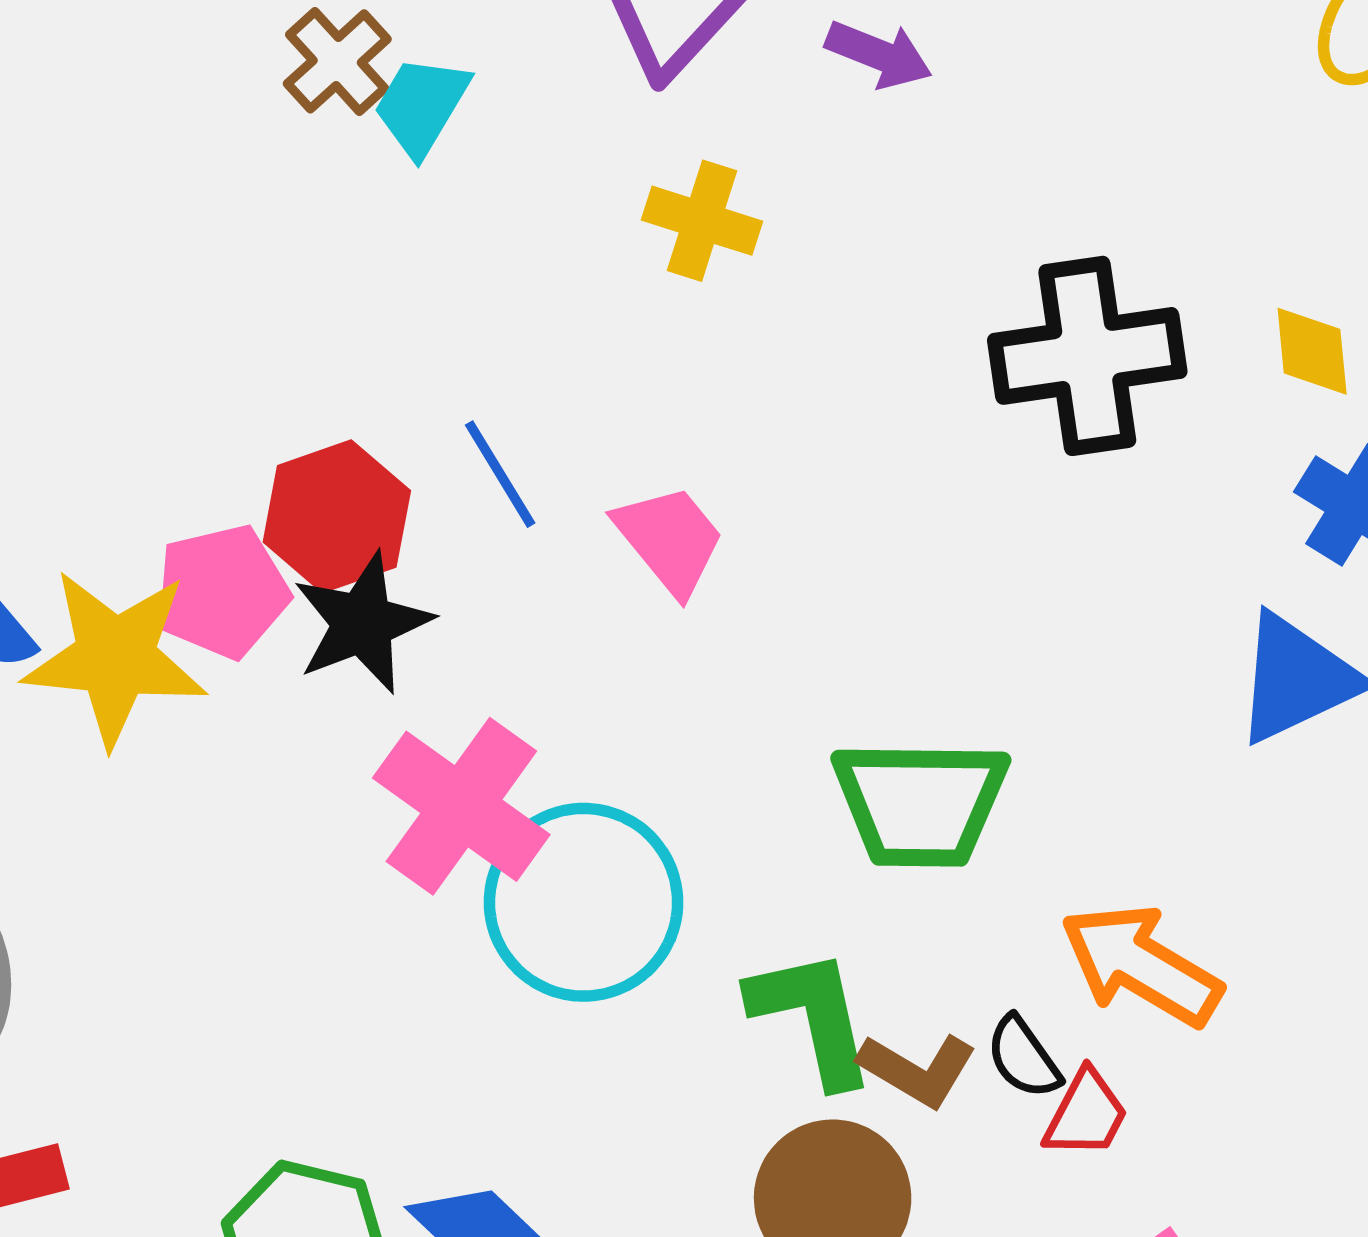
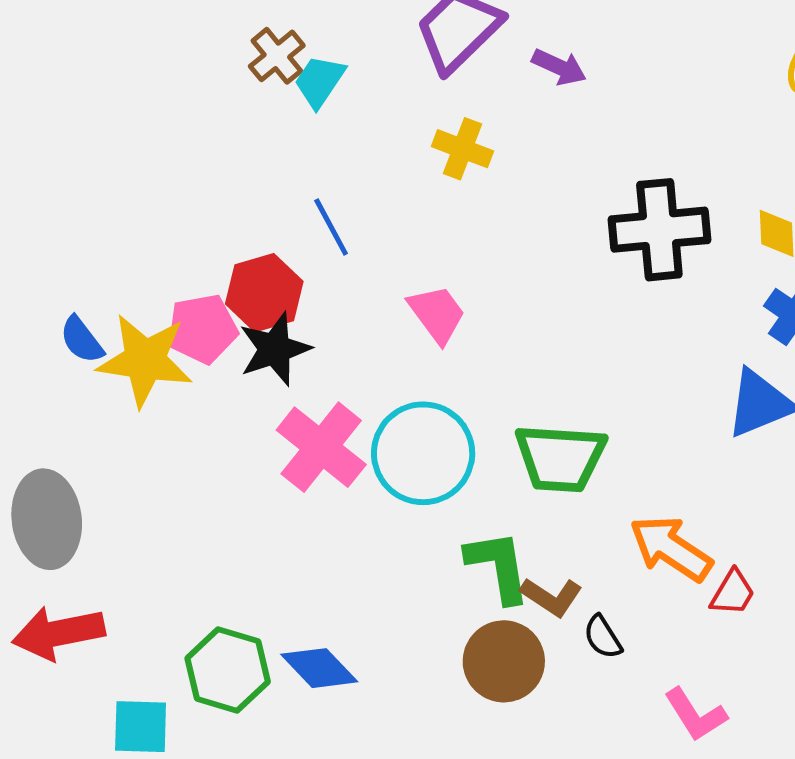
blue line: (500, 474) -> (331, 227), moved
cyan circle: (584, 902) -> (423, 453), moved
black semicircle: (1023, 1057) -> (603, 637), moved
red trapezoid: (1086, 1114) -> (733, 593), moved

